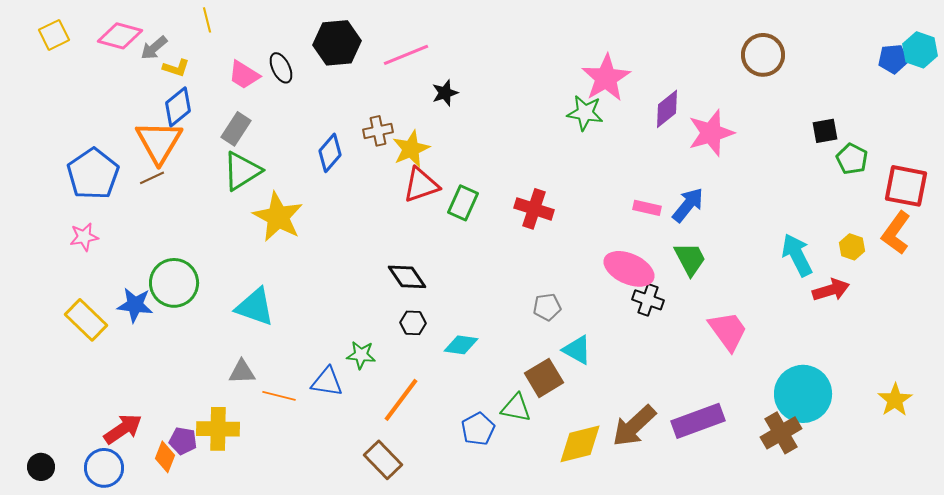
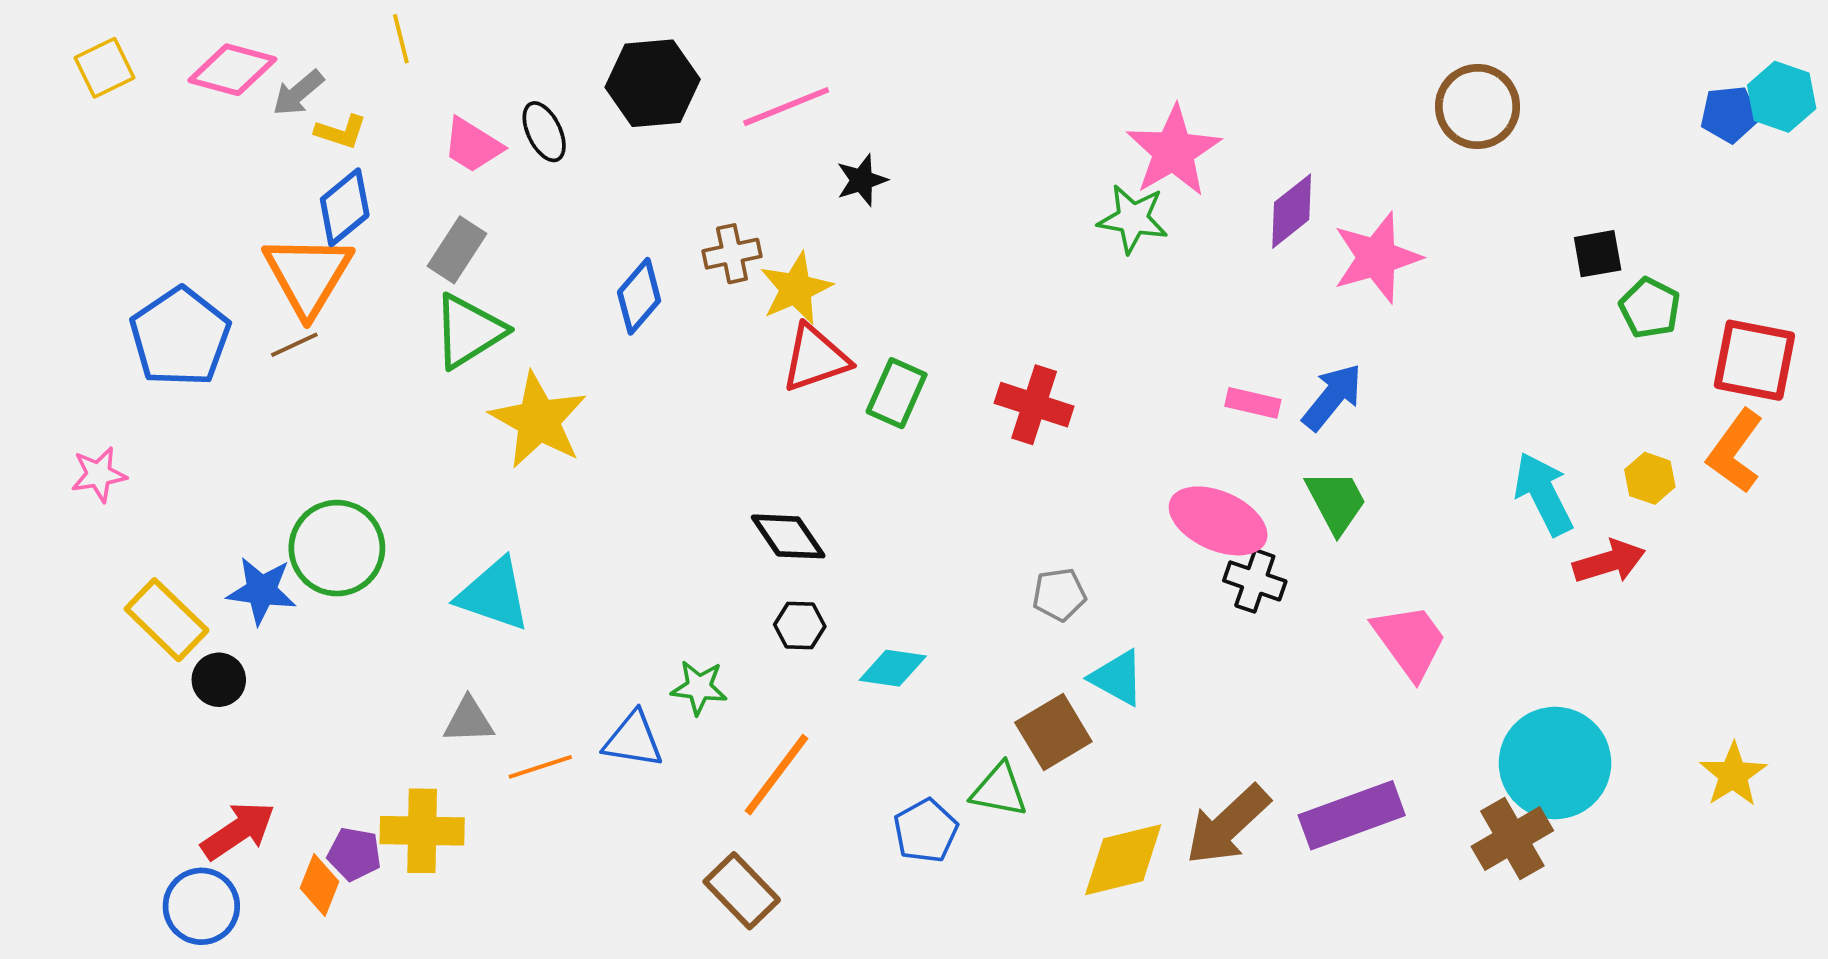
pink star: (84, 237) -> (99, 474), moved
orange line: (279, 396) -> (540, 767), turned -32
black circle: (41, 467) -> (219, 680), moved

